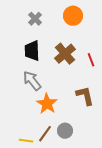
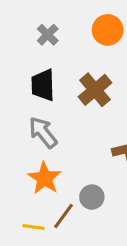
orange star: (47, 104) -> (45, 178), moved
gray circle: (65, 131) -> (92, 197), moved

